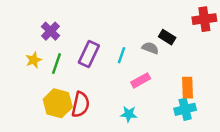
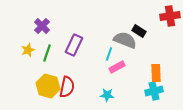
gray semicircle: (150, 48) -> (125, 40), size x1.6
cyan line: (121, 55) -> (109, 54), moved

